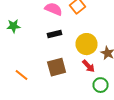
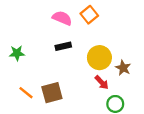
green star: (14, 26) -> (17, 53), moved
brown square: (56, 67) -> (52, 93), moved

